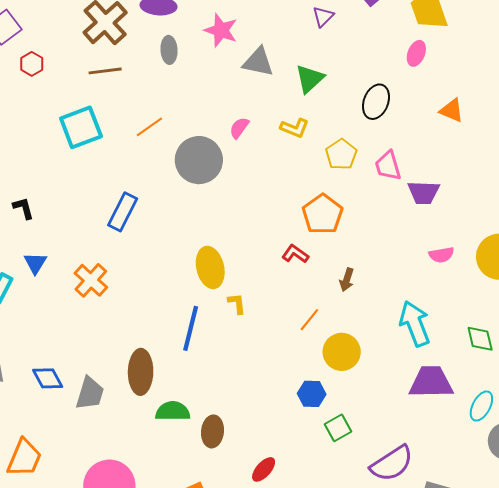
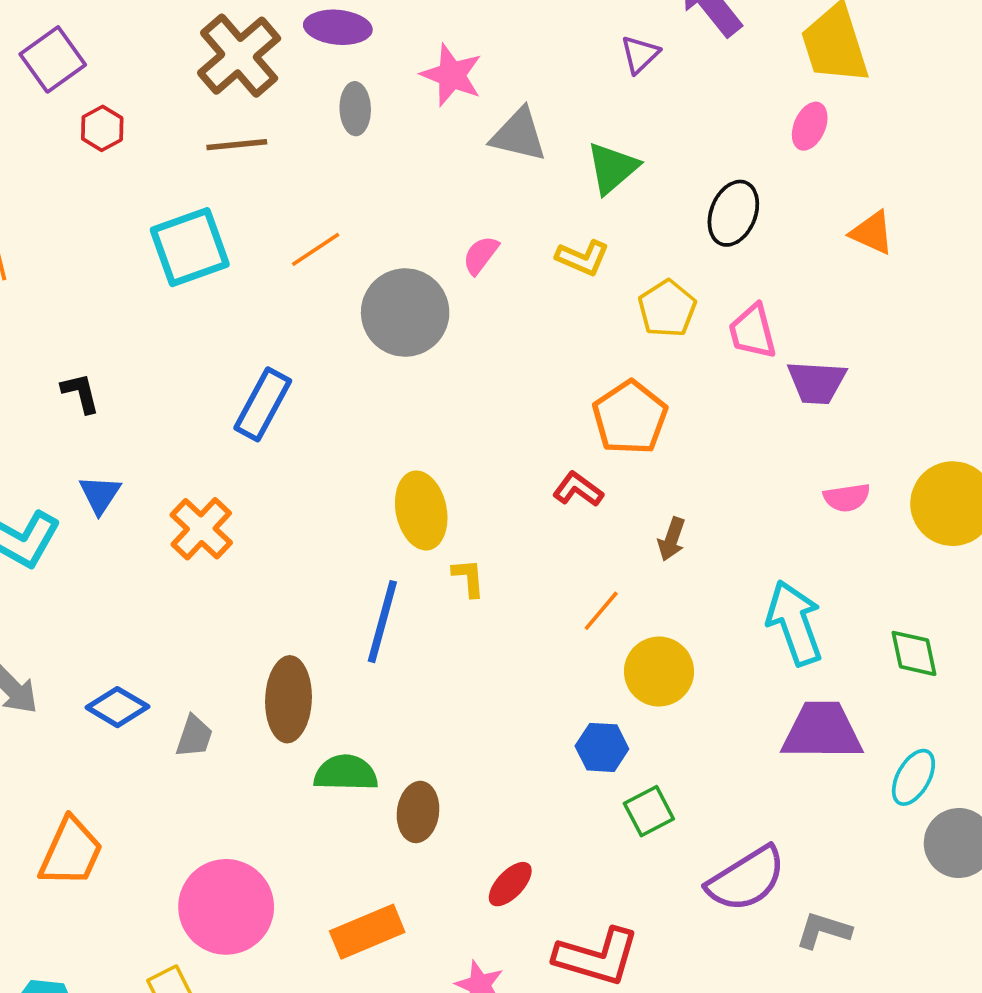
blue diamond: (48, 378) -> (117, 707), turned -32
gray trapezoid: (90, 393) -> (194, 736), size x0.7

